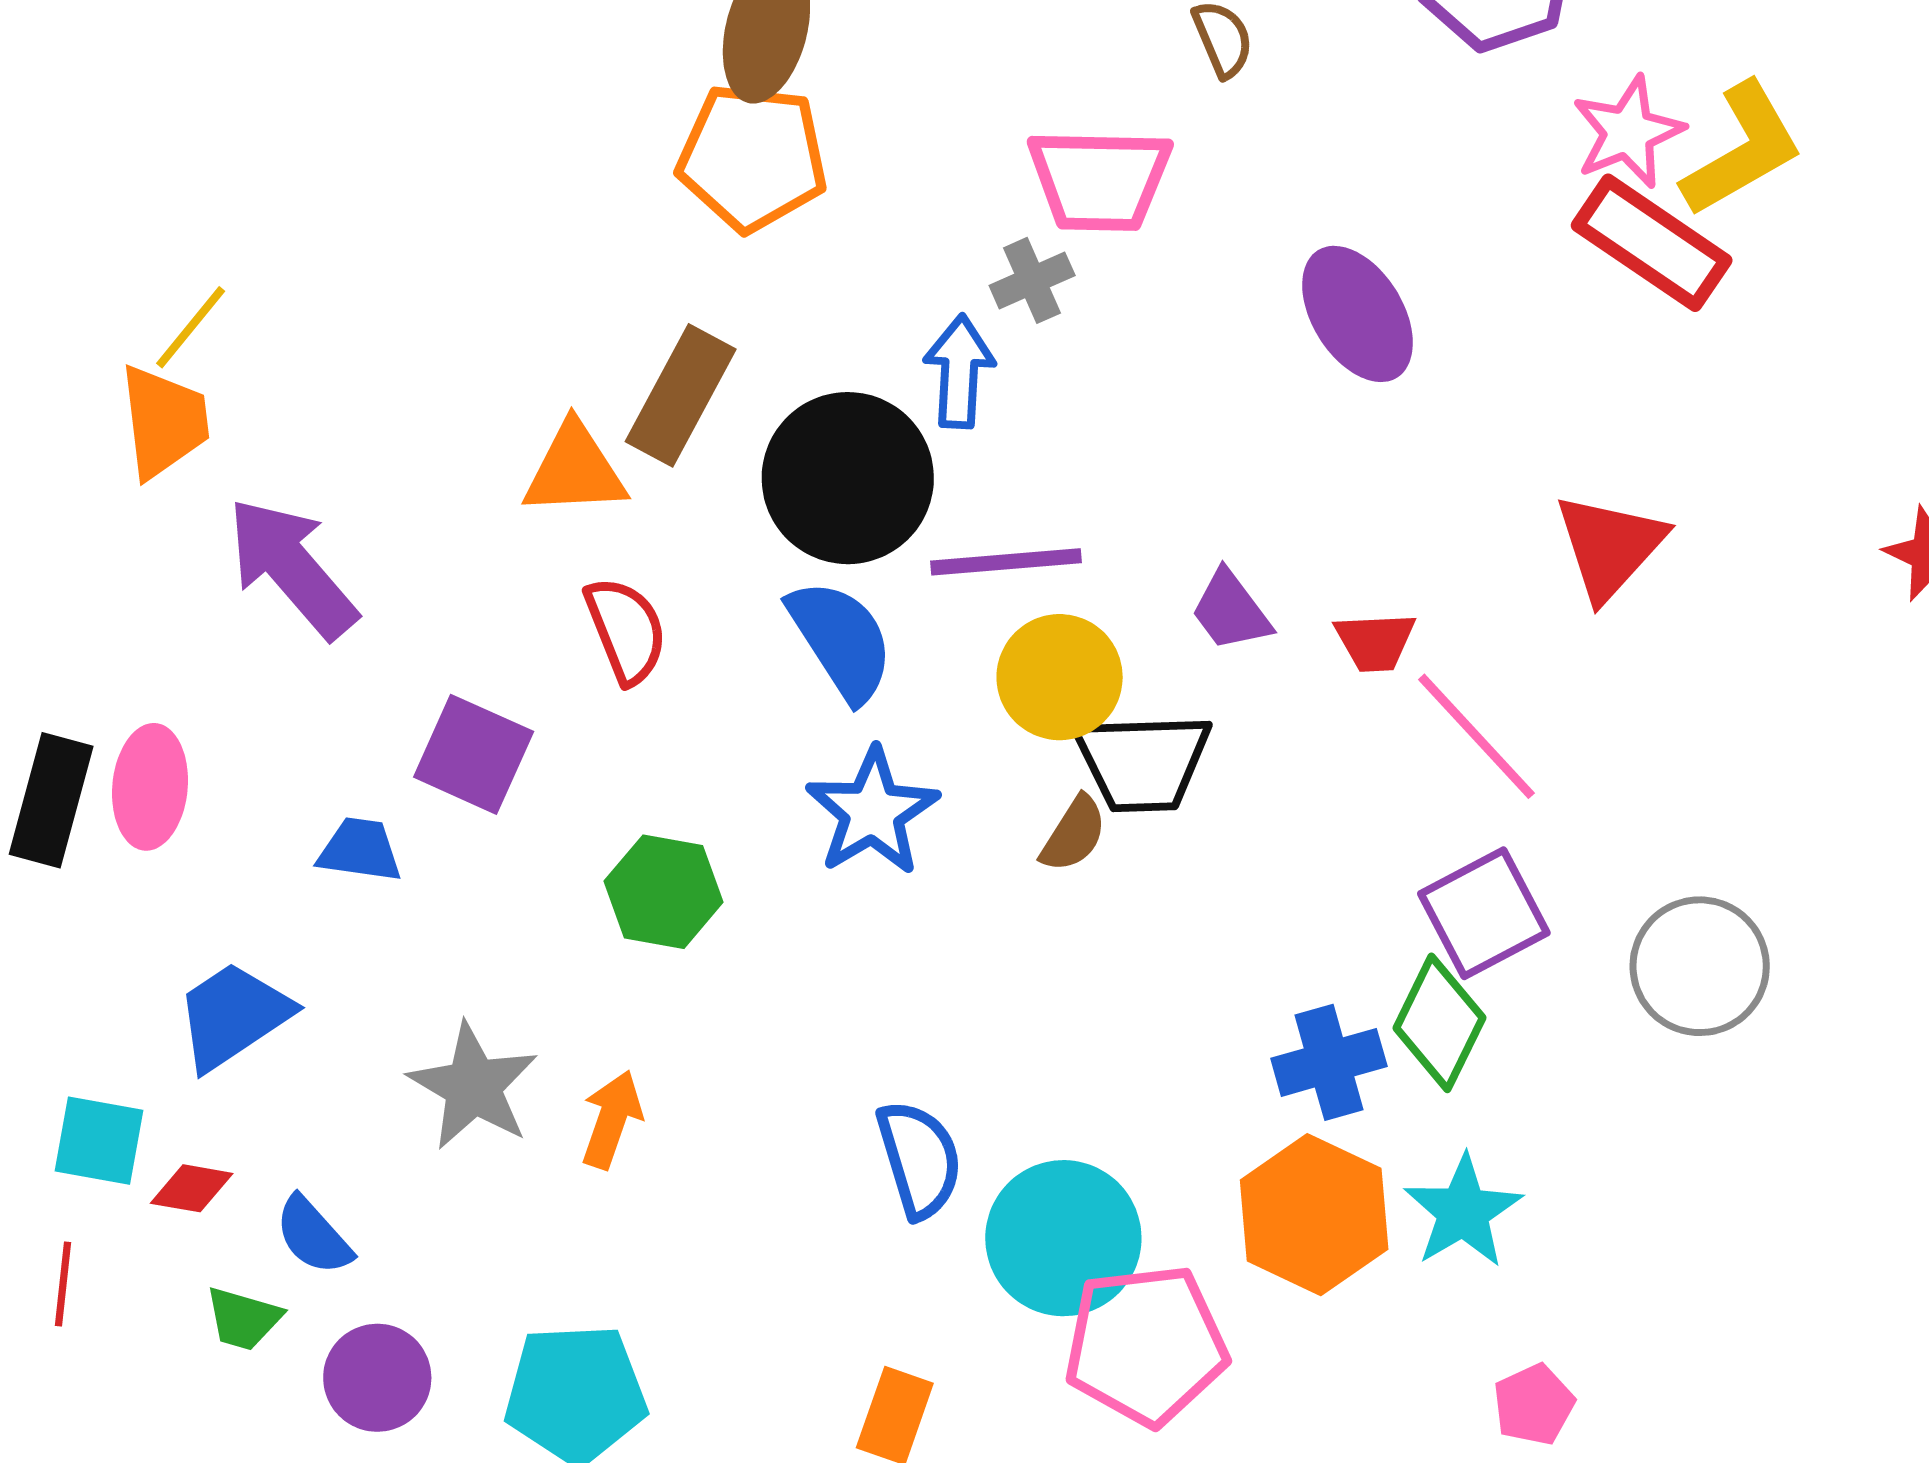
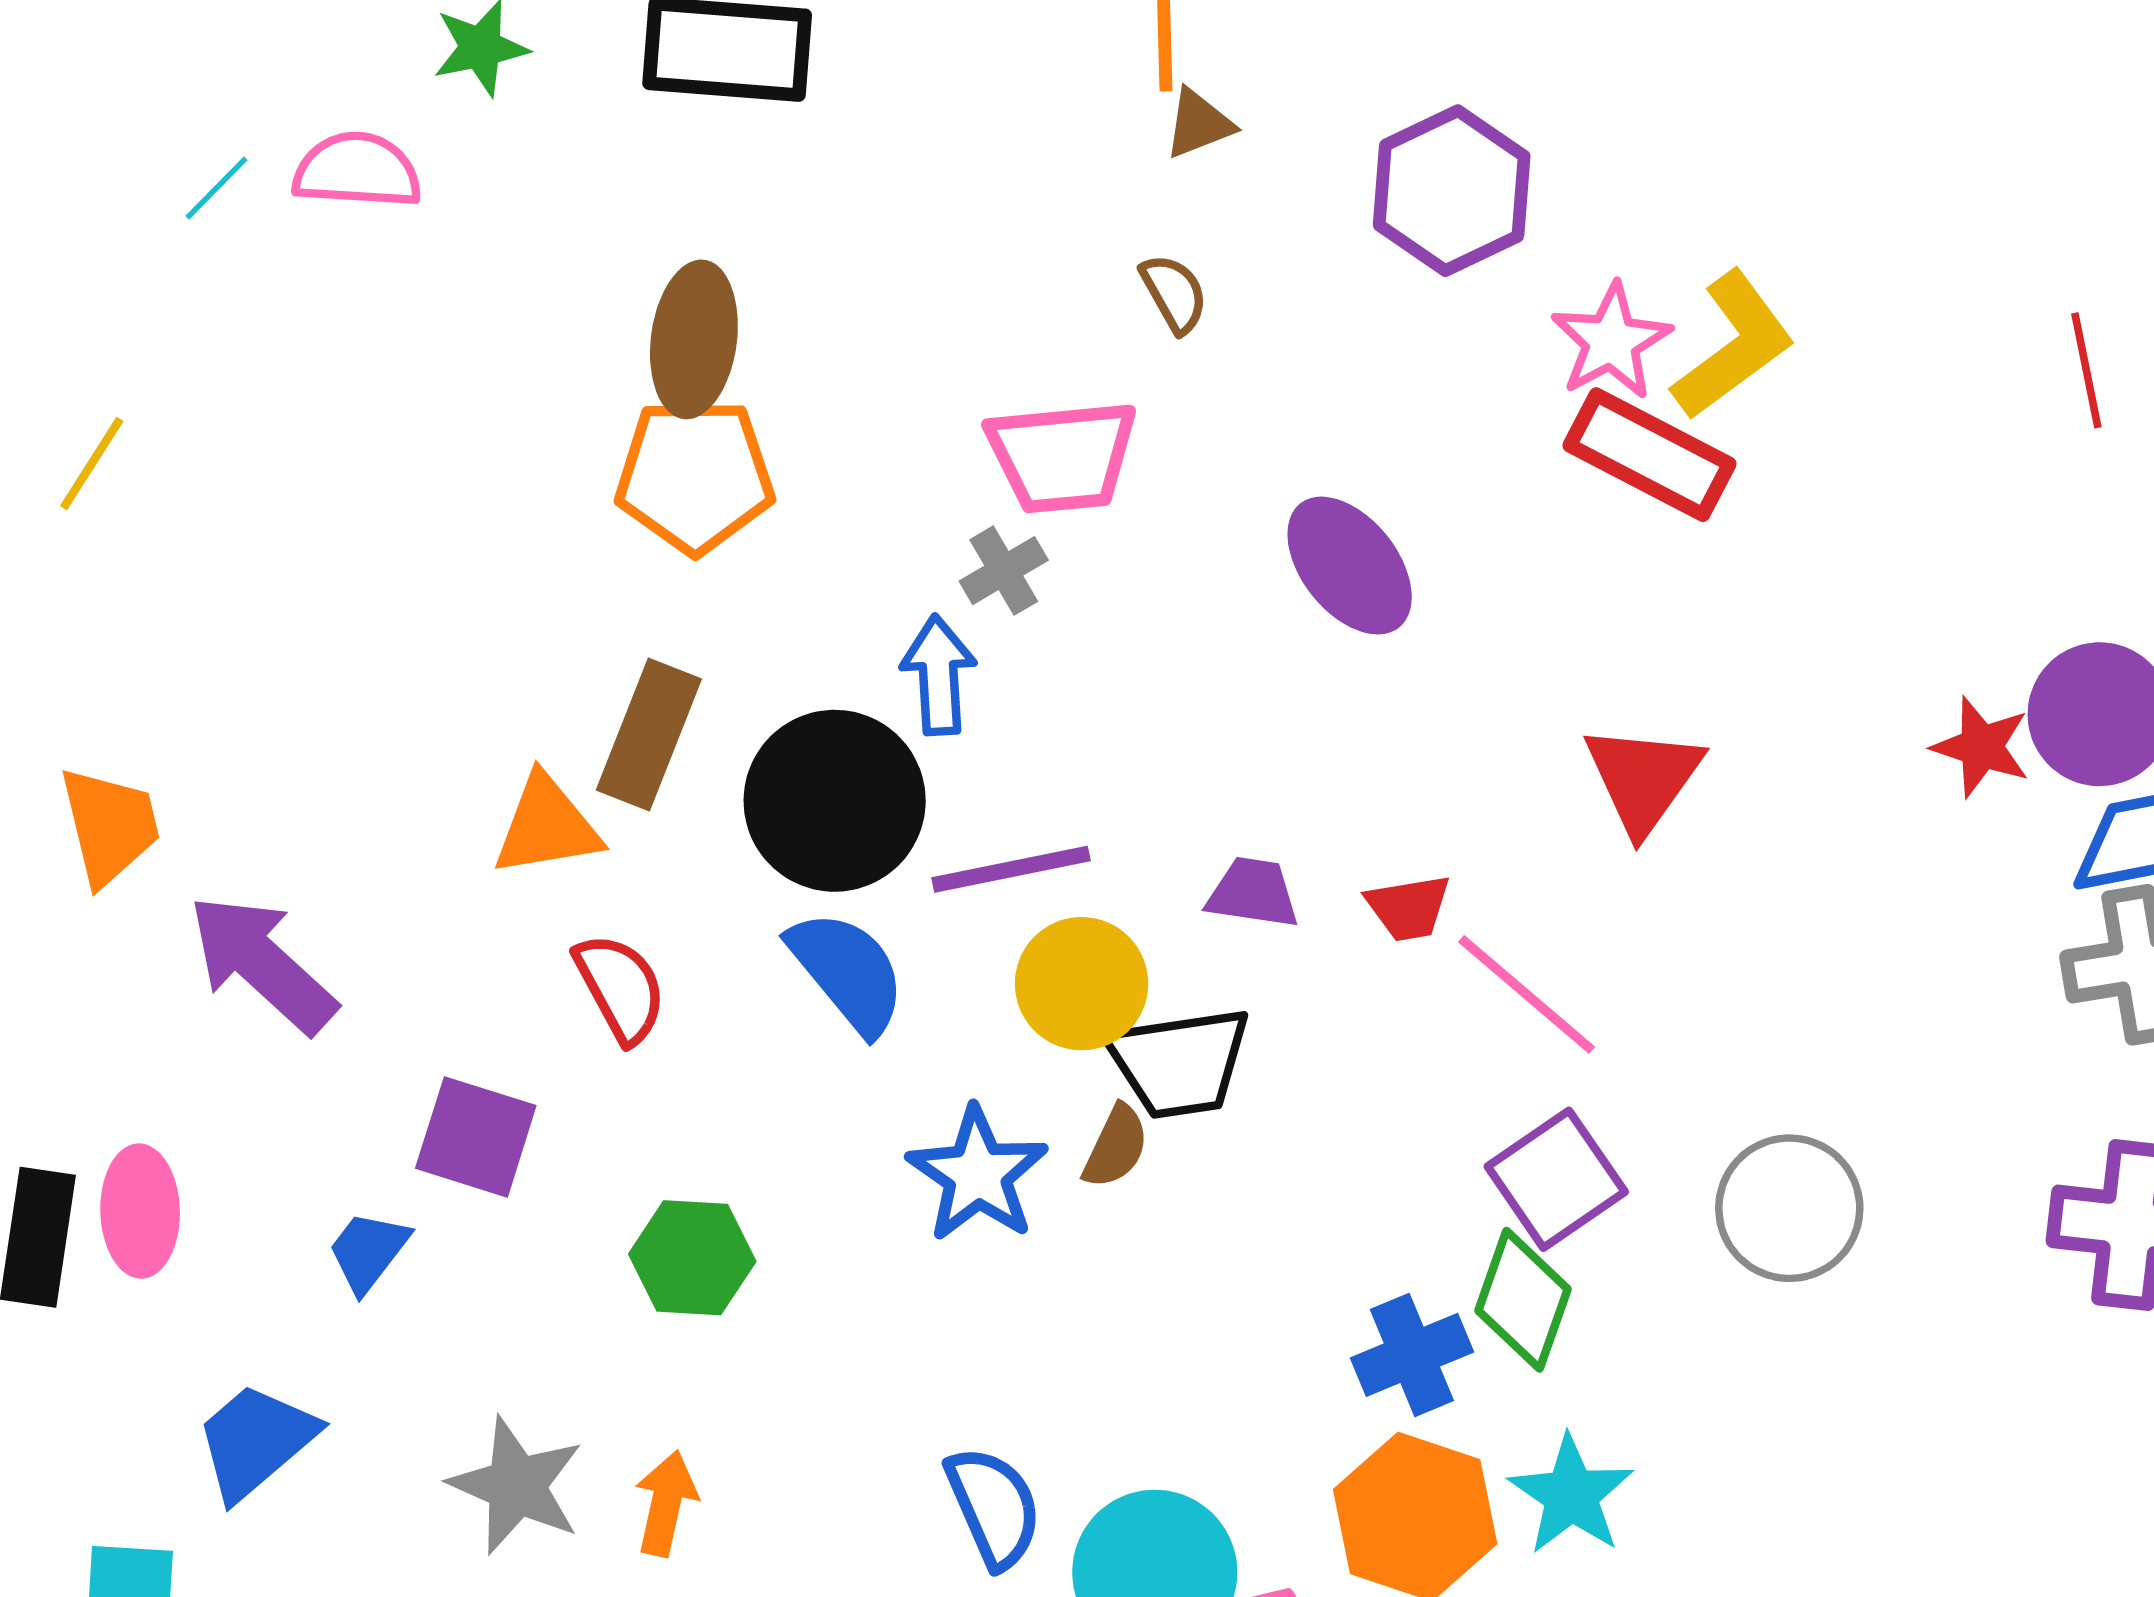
yellow line: (191, 327) -> (92, 463), moved
purple trapezoid: (1231, 611) -> (1253, 893), turned 142
blue star: (872, 812) -> (978, 1174), moved
blue trapezoid: (360, 850) -> (368, 1251), turned -54

